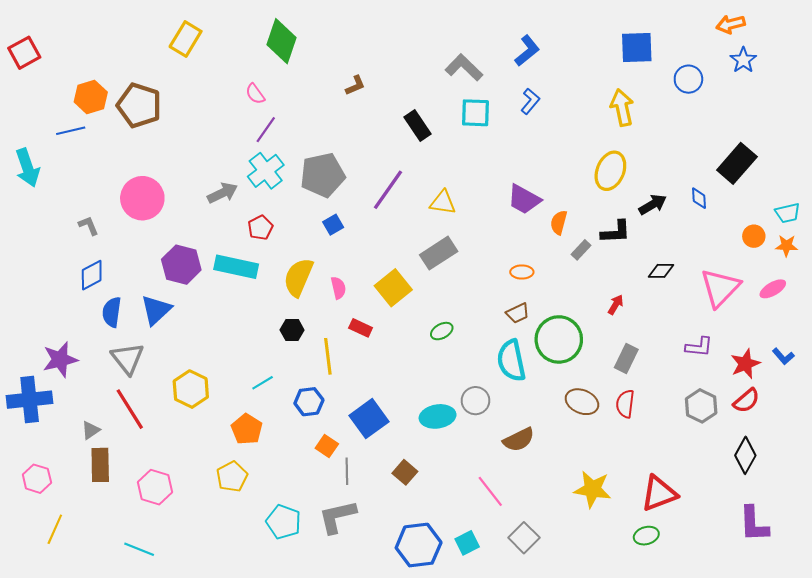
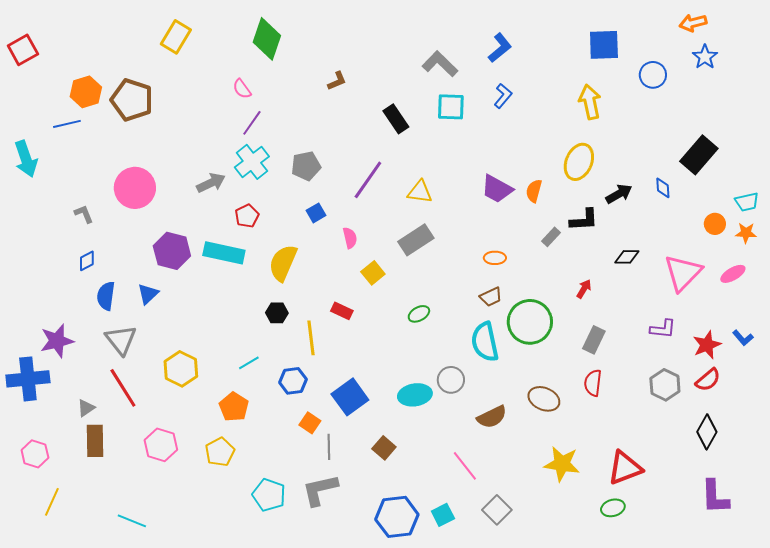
gray pentagon: (323, 175) -> (306, 166), size x0.7
orange semicircle: (559, 222) -> (534, 191), moved
blue diamond: (92, 275) -> (87, 261), size x0.7
pink semicircle: (338, 288) -> (350, 238), moved
yellow square: (393, 288) -> (373, 273), size x0.7
blue triangle: (156, 310) -> (148, 294), size x0.7
brown ellipse: (582, 402) -> (544, 399), moved
pink hexagon: (155, 487) -> (161, 445), moved

